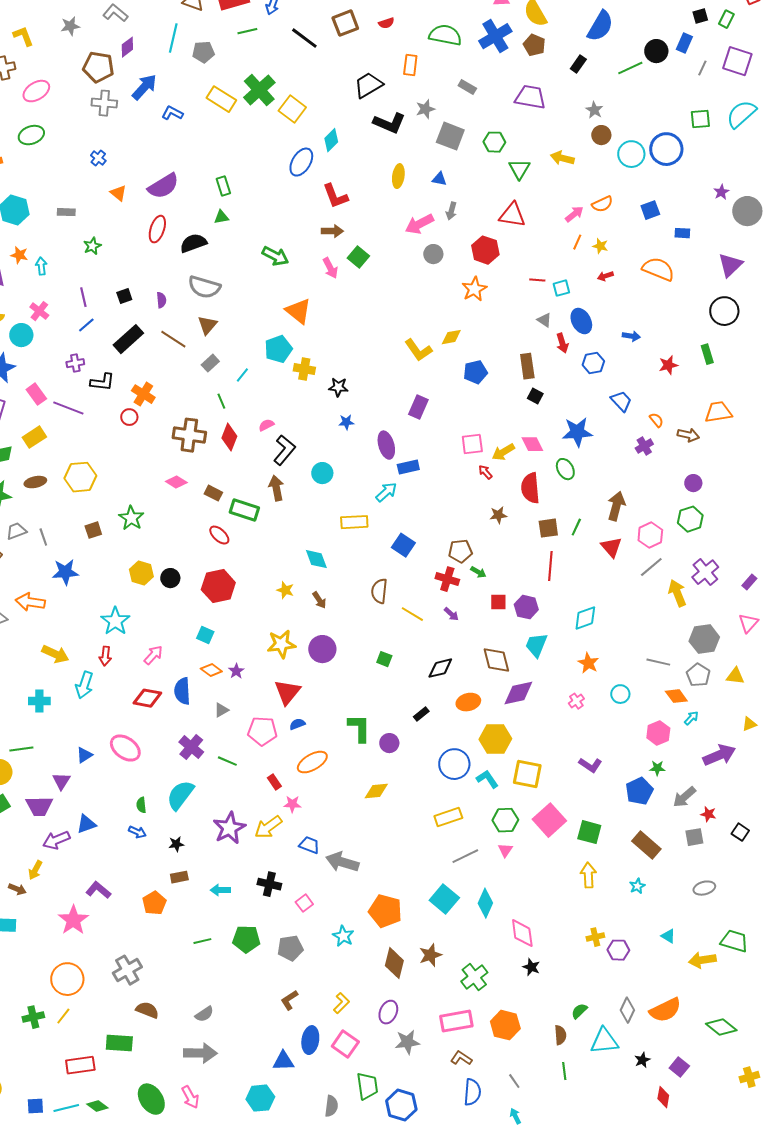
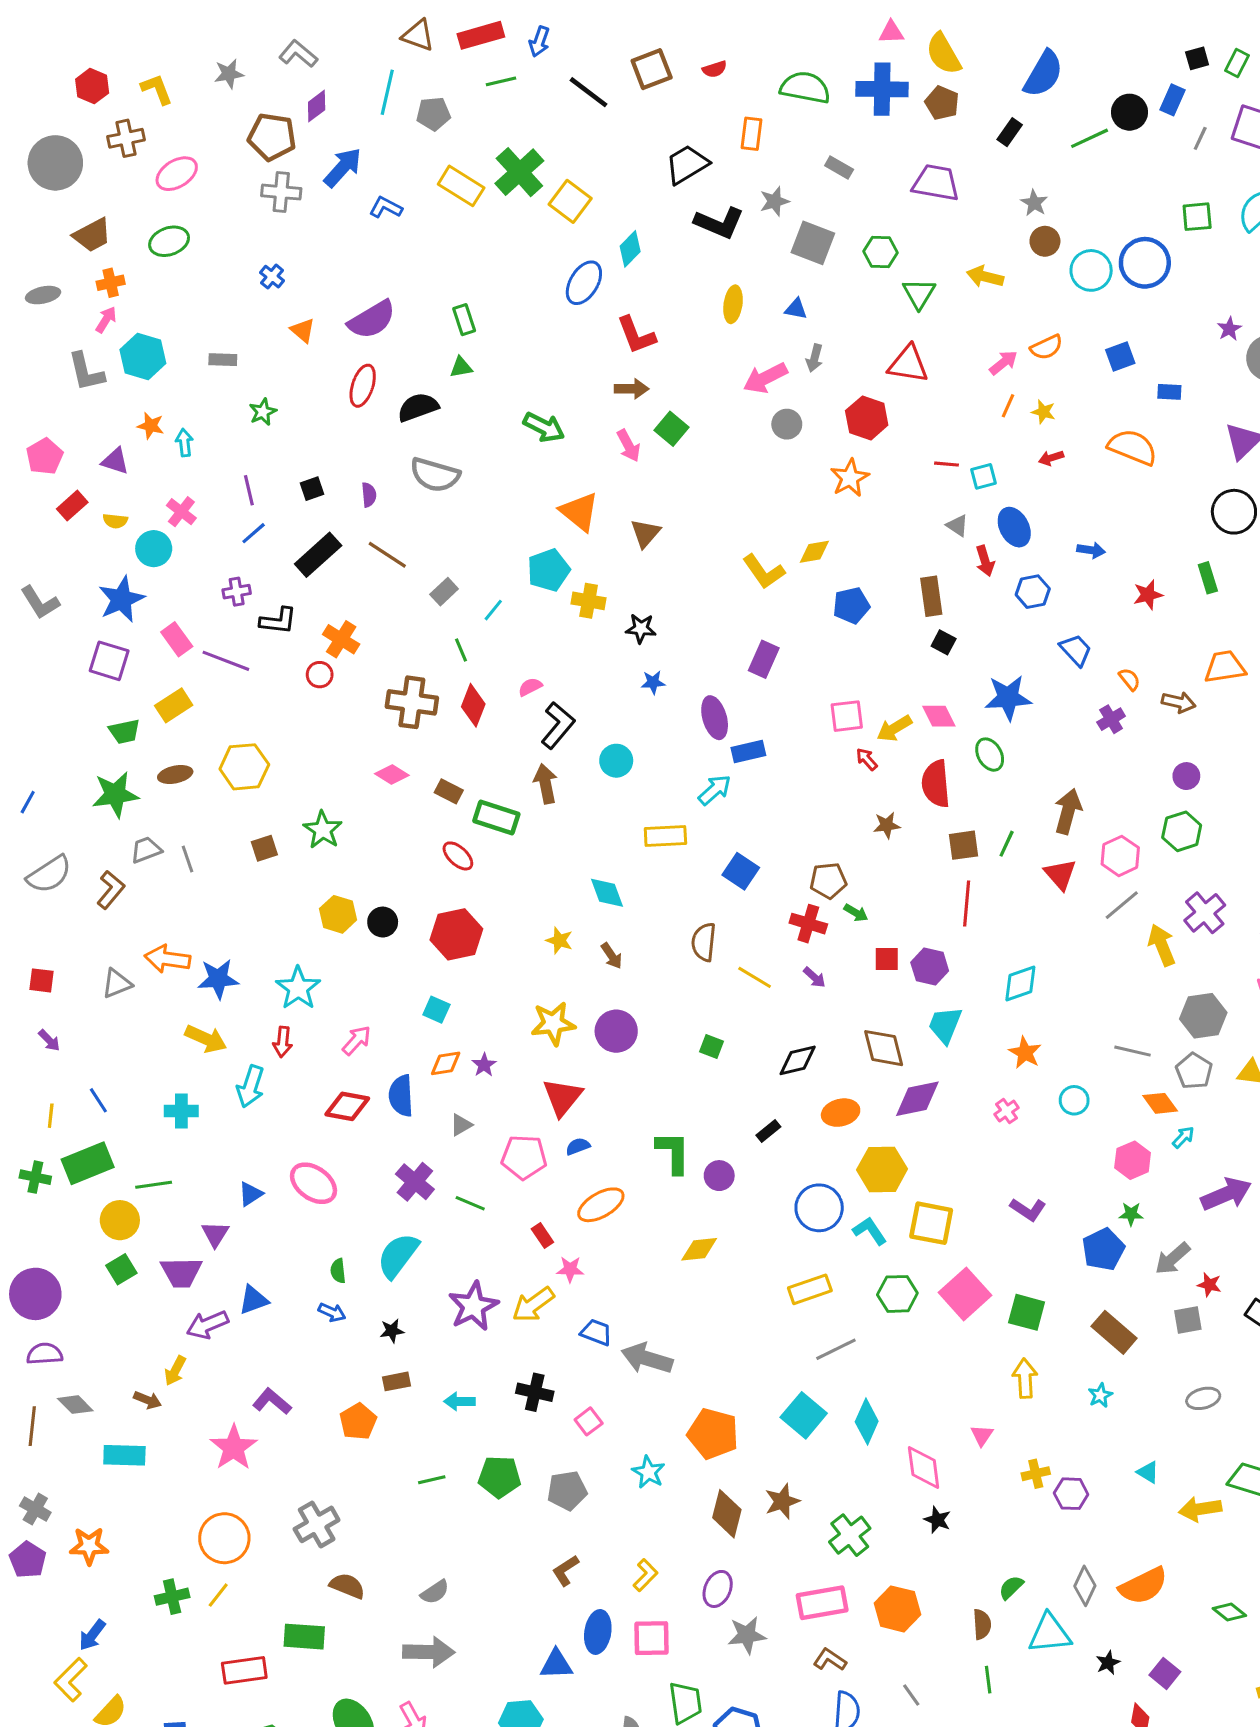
blue cross: (495, 36) -> (882, 89), turned 32
brown triangle: (207, 325) -> (645, 533), moved
blue star: (65, 572) -> (218, 979), moved
orange diamond: (211, 670) -> (446, 1063), turned -45
pink triangle: (505, 850) -> (982, 1435), moved
green diamond: (721, 1027) -> (1229, 1612), size x0.7
pink square: (345, 1044) -> (652, 1638), turned -36

